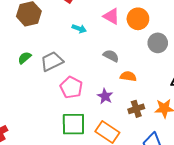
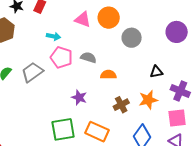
pink pentagon: (71, 87) -> (61, 57), moved
purple star: (105, 96) -> (79, 97), moved

